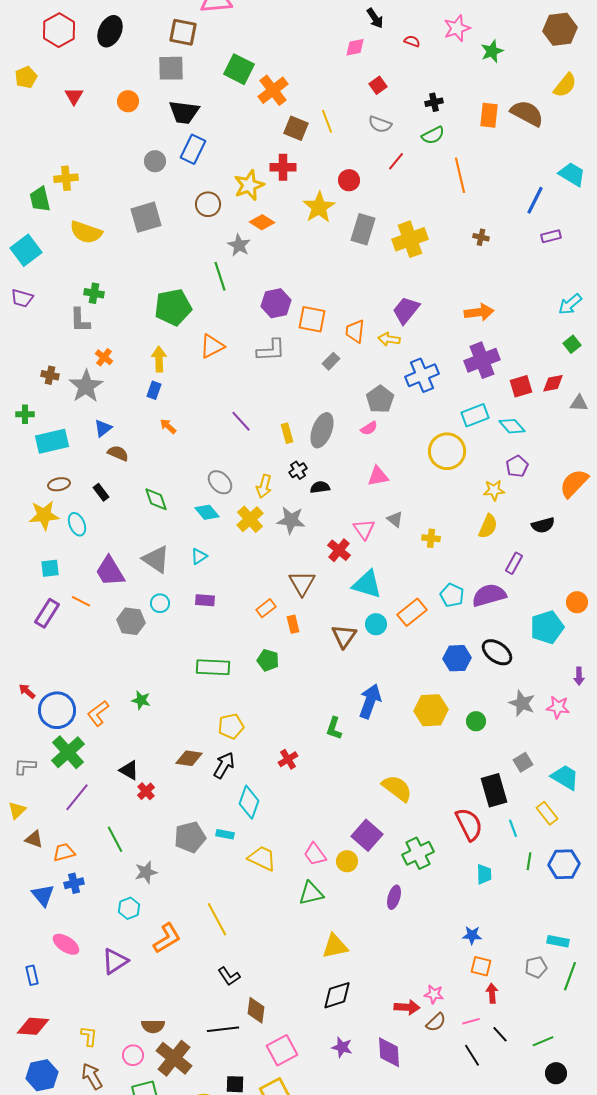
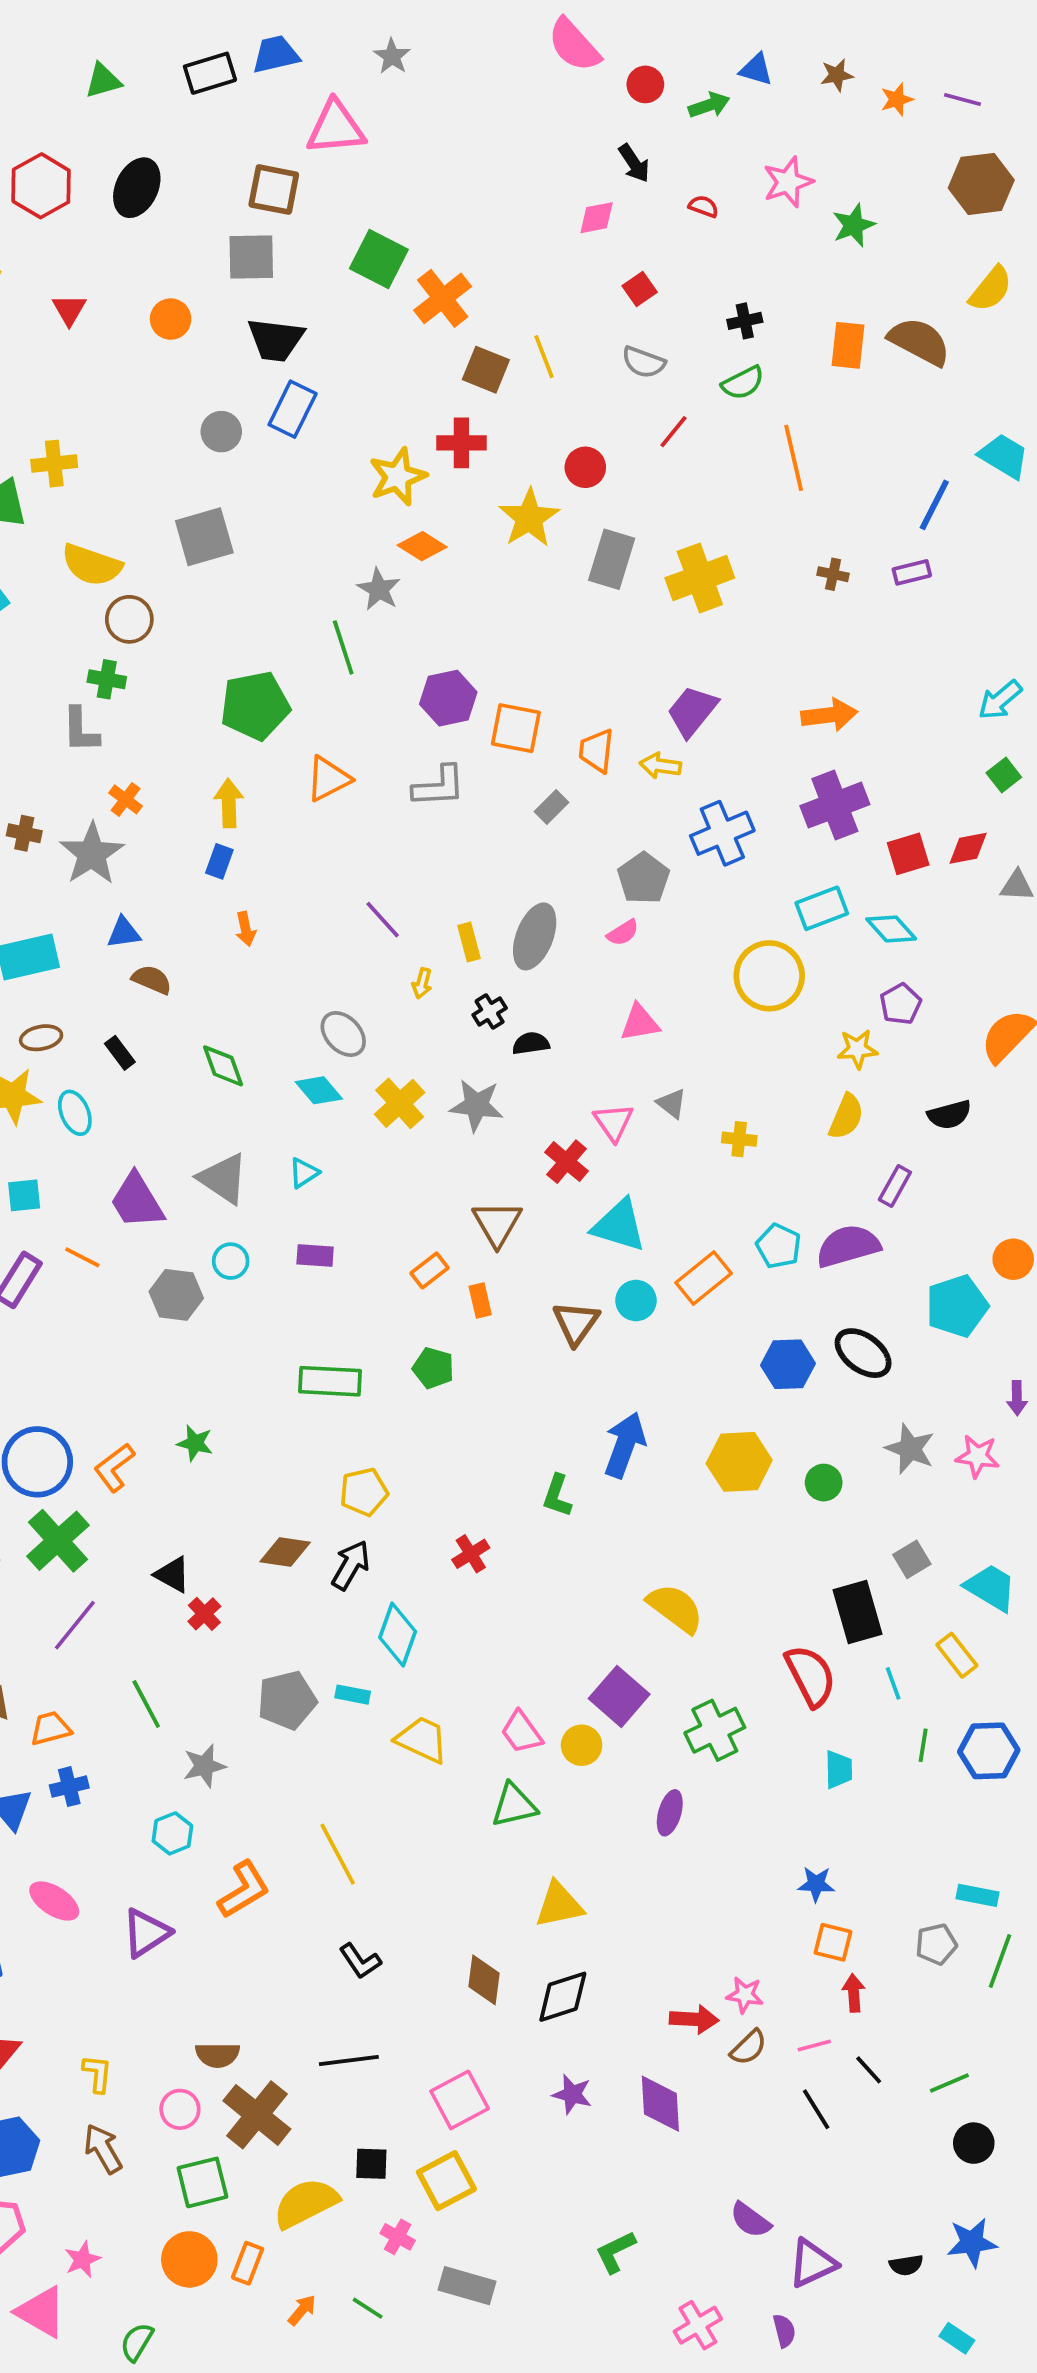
brown circle: (208, 204) -> (129, 619), moved
purple rectangle: (551, 236) -> (912, 572), moved
orange arrow: (168, 426) -> (246, 929), turned -144
blue triangle: (103, 428) -> (124, 933), turned 30
yellow arrow: (264, 486) -> (422, 983), moved, size x0.7
brown diamond: (256, 1010) -> (484, 1980), moved

